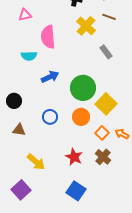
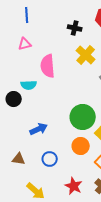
blue arrow: (50, 77) -> (39, 129), moved
black circle: (14, 101) -> (14, 99), moved
blue circle: (50, 117) -> (50, 159), moved

